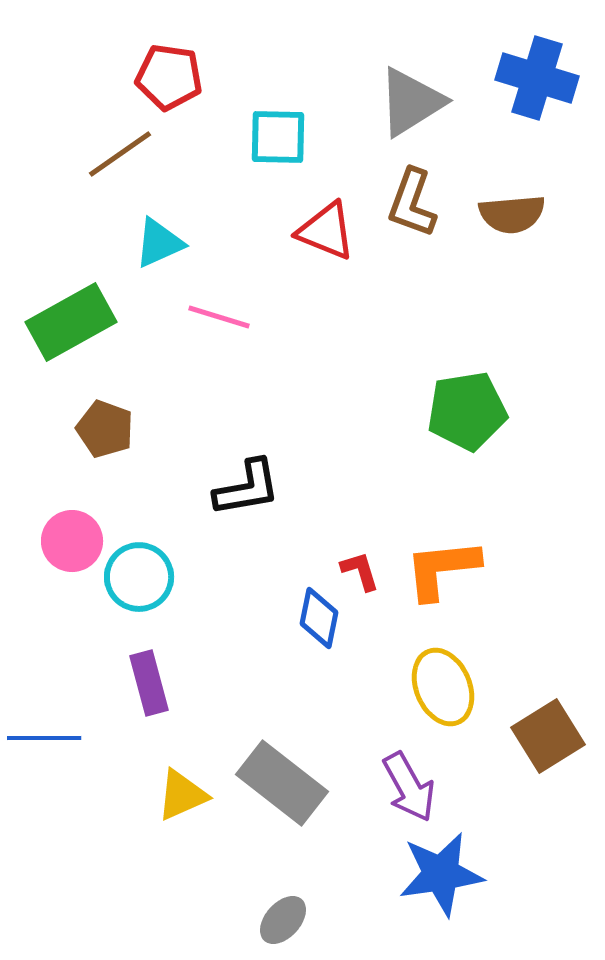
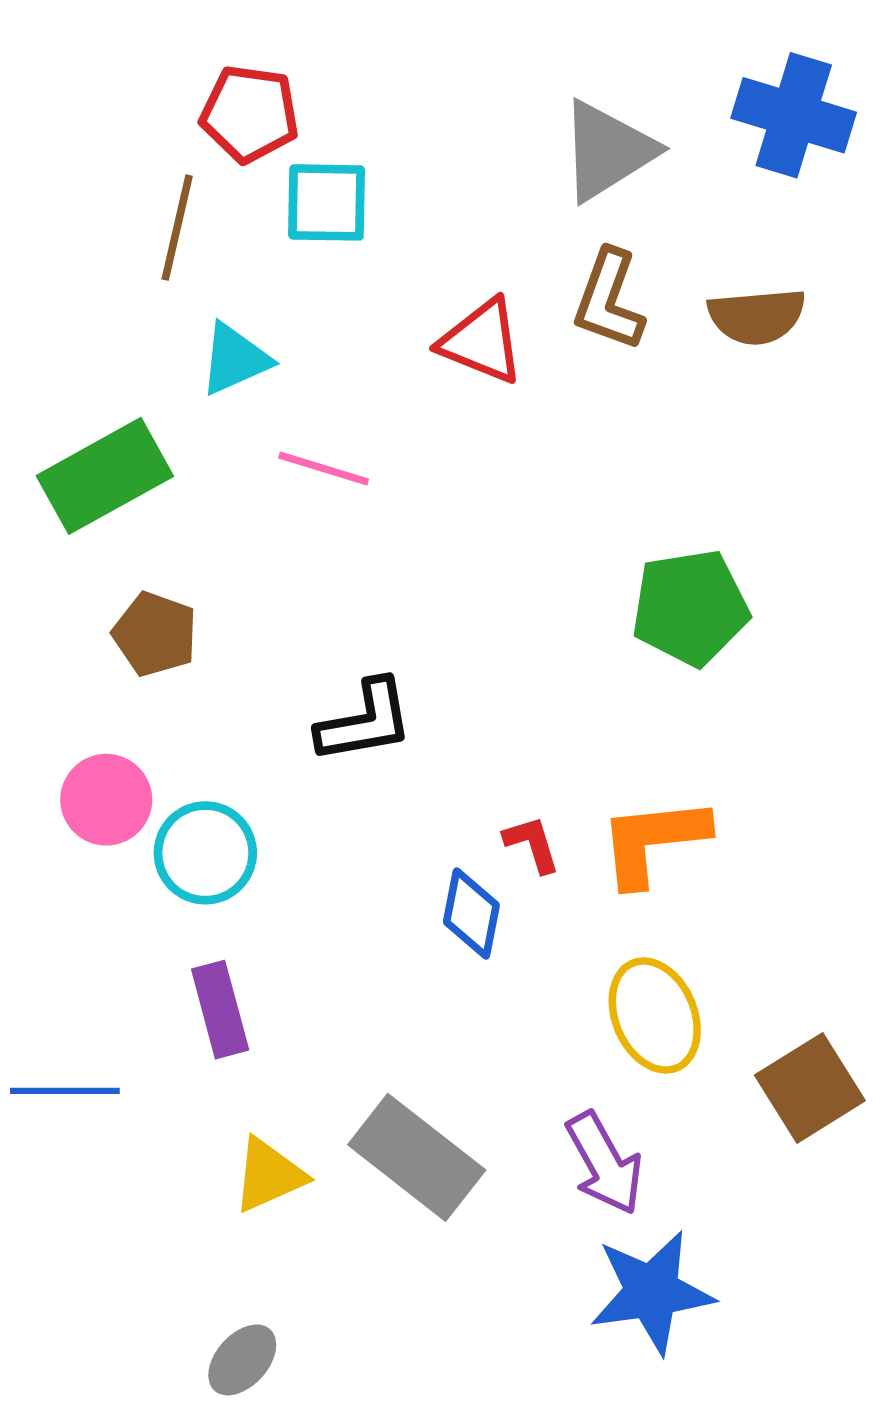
cyan square: (278, 137) -> (327, 202), moved
brown line: (120, 154) -> (177, 228), turned -42
gray ellipse: (283, 920) -> (242, 1360), moved

